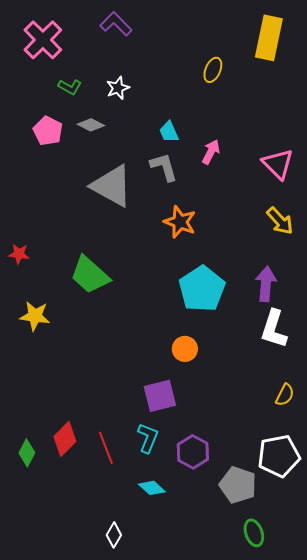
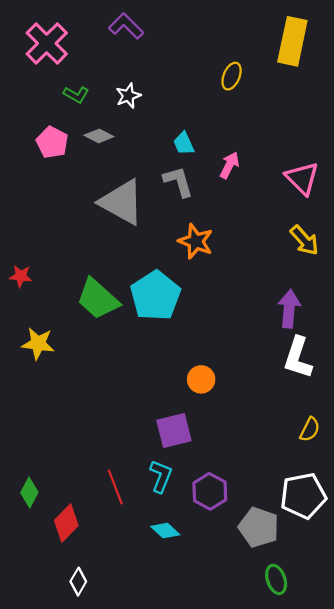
cyan pentagon: (202, 289) -> (155, 296), moved
red diamond: (65, 439) -> (66, 523), moved
white diamond: (114, 535) -> (78, 582), moved

